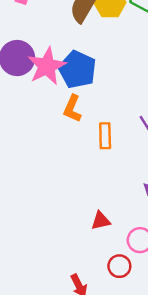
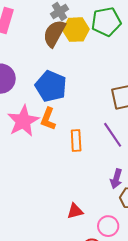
pink star: (47, 66) -> (23, 121), moved

